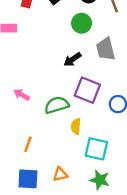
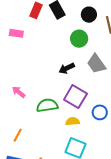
gray trapezoid: (106, 49) -> (96, 64), turned -30
yellow semicircle: (76, 126) -> (73, 121), moved, turned 72

